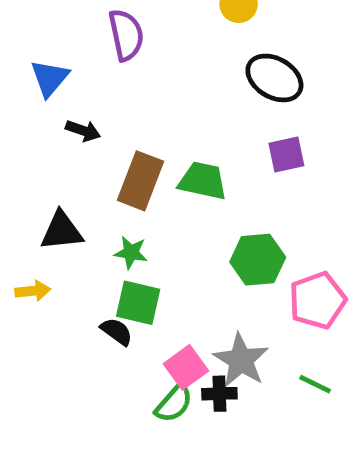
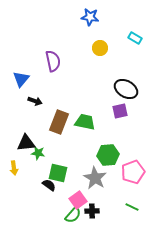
black ellipse: (274, 78) -> (126, 89), moved
green star: (131, 253) -> (38, 153), moved
yellow arrow: (33, 291) -> (14, 168), turned 88
gray star: (241, 360) -> (95, 178), moved

